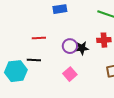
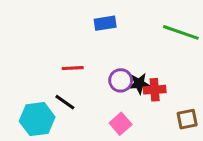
red cross: (104, 40) -> (155, 90), moved
black line: (34, 60) -> (65, 102), turned 32

